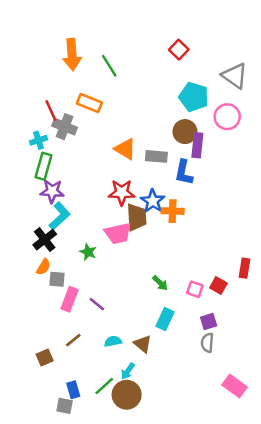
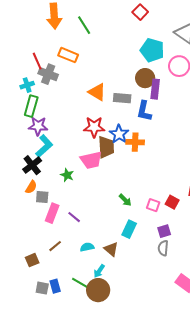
green line: (104, 386) -> (80, 283), turned 72
gray square: (65, 406) -> (42, 288), moved

